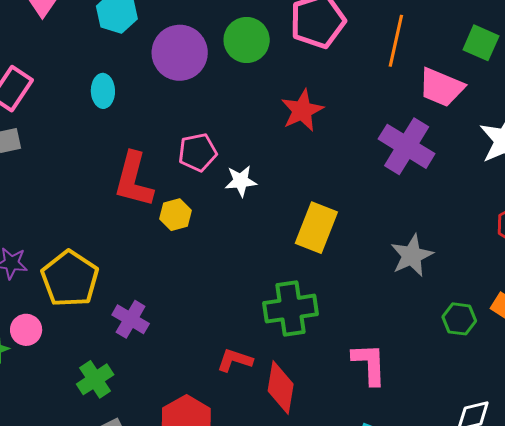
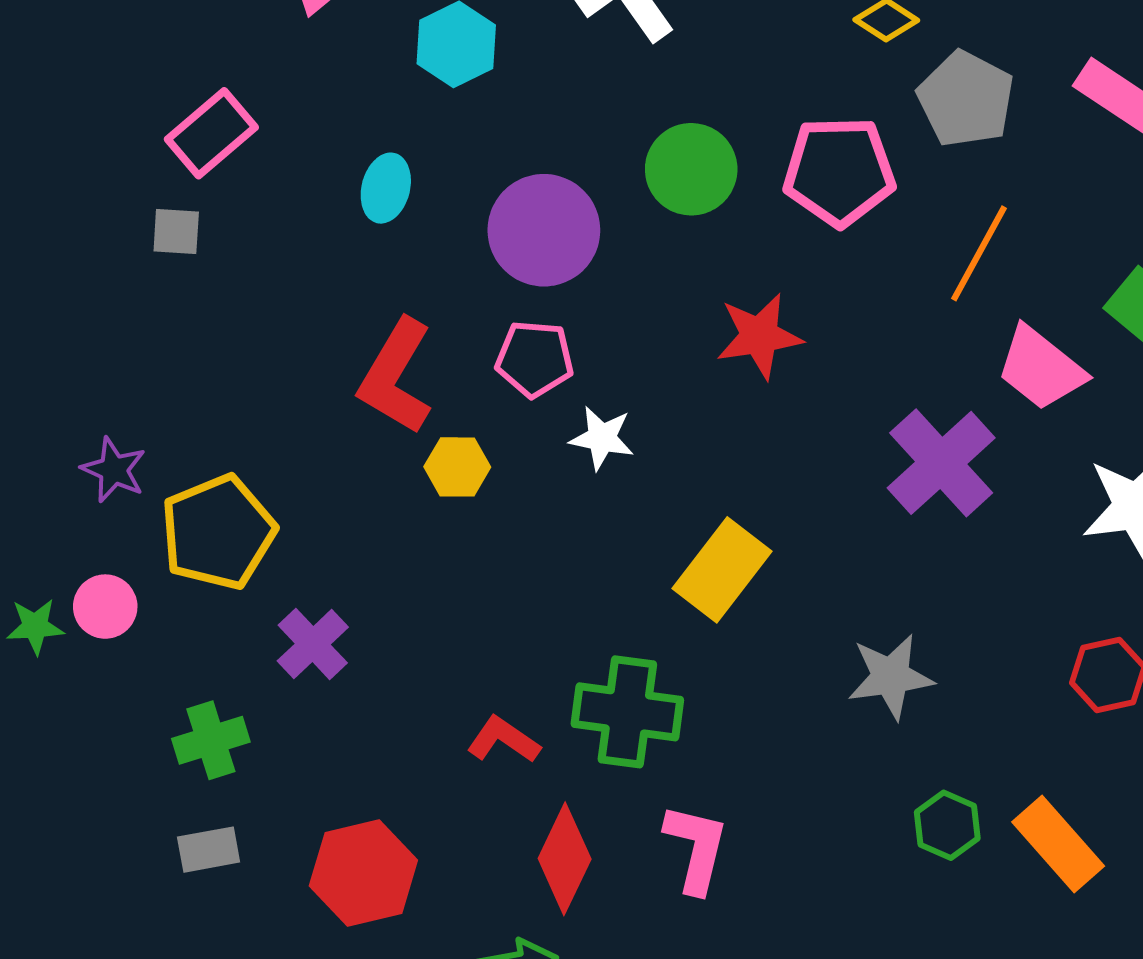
purple circle: (180, 53) -> (544, 230), moved
red L-shape: (235, 360) -> (503, 740), moved
pink L-shape: (369, 364) -> (696, 848), moved

